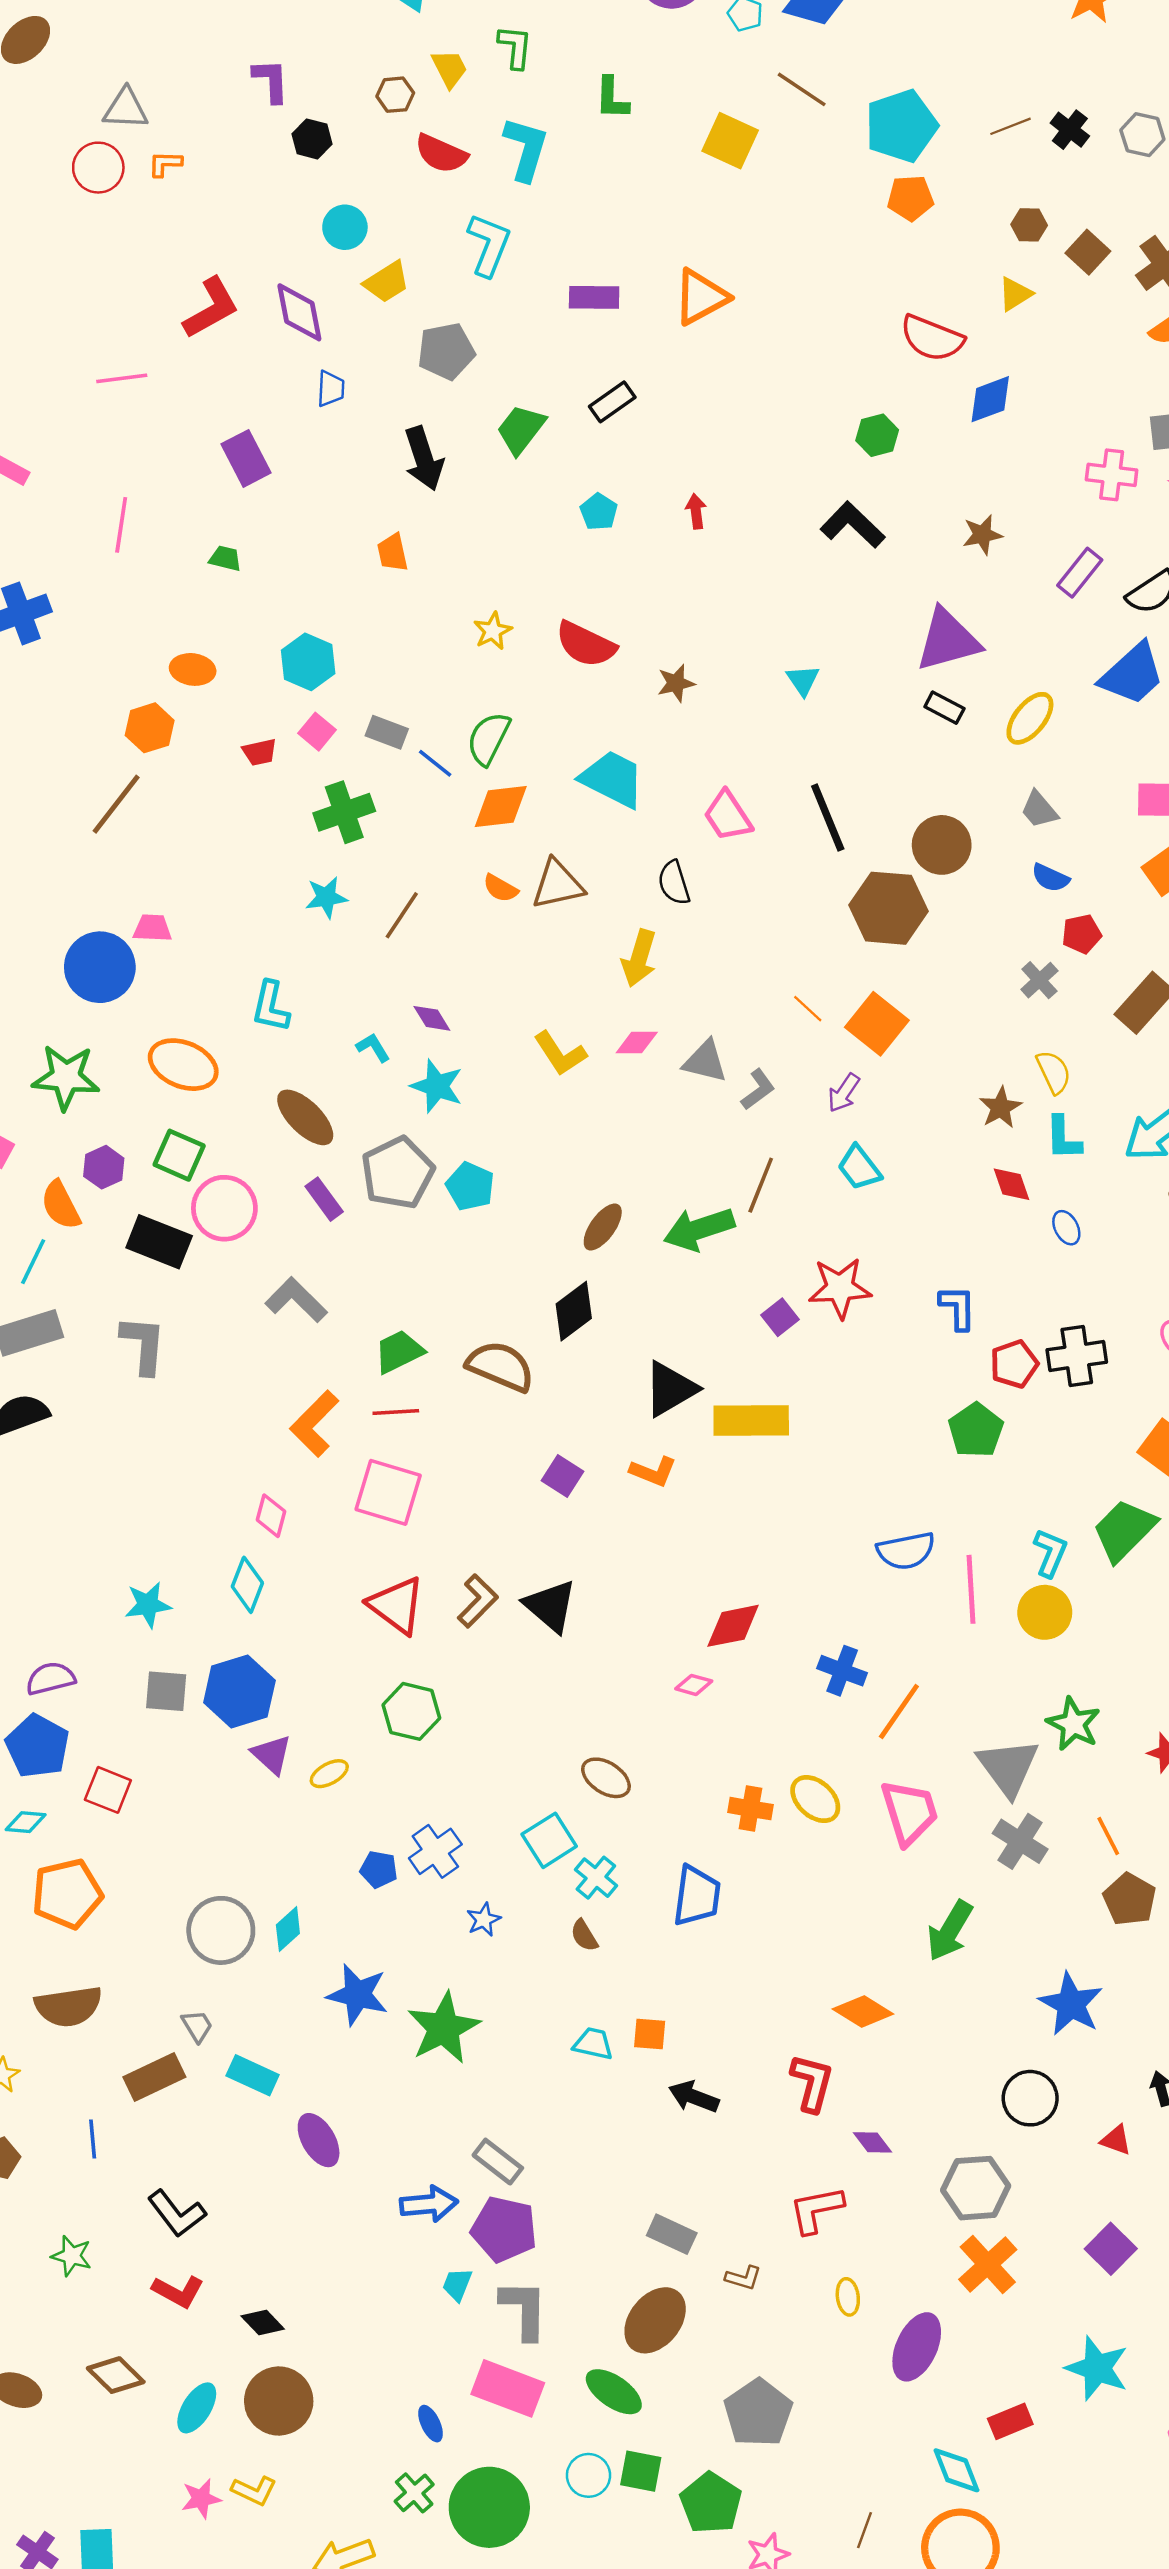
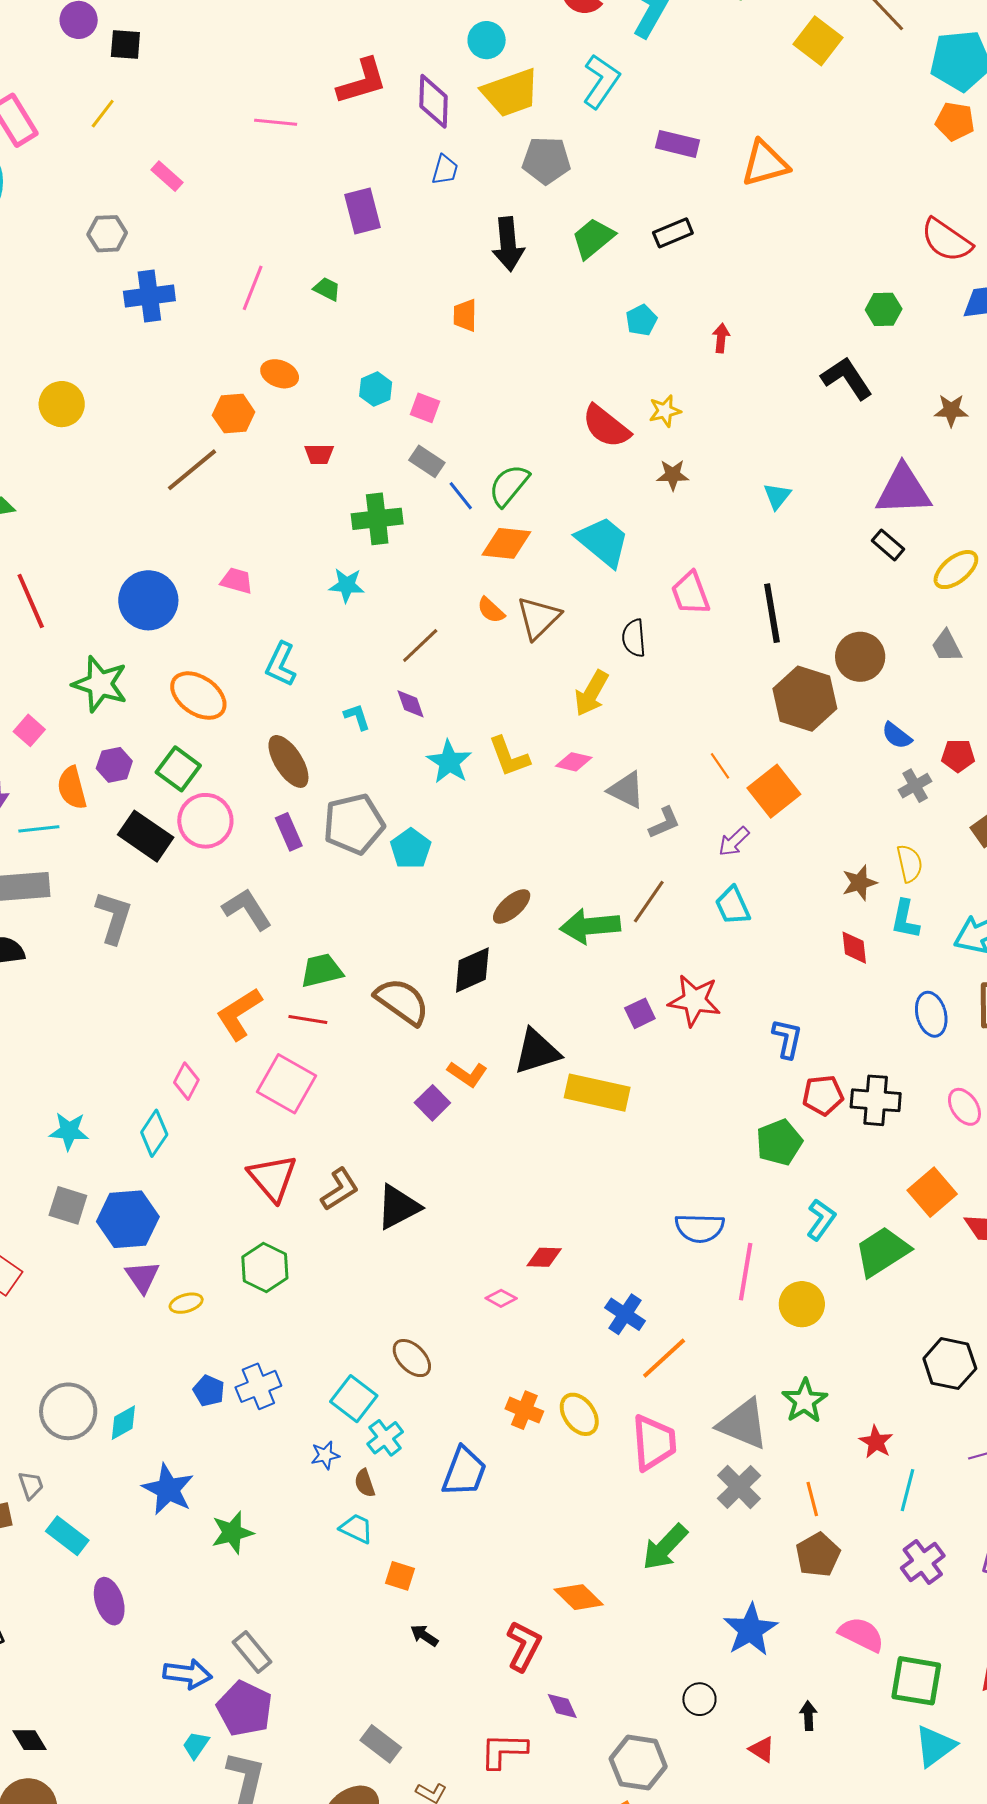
yellow trapezoid: (387, 282) -> (511, 93), size x1.5
pink line: (121, 525) -> (253, 288), moved
yellow star: (493, 631) -> (665, 411), moved
cyan hexagon: (308, 662) -> (376, 389), size x0.7
pink square: (317, 732) -> (425, 408), moved, turned -32
blue semicircle: (1050, 878) -> (897, 736), moved
brown triangle: (558, 885) -> (538, 618), turned -45
brown line: (402, 915) -> (420, 646), moved
pink trapezoid: (152, 928) -> (237, 581), moved
cyan star: (437, 1086) -> (449, 762), moved
blue ellipse: (1066, 1228) -> (931, 1014), moved, size x1.5
cyan line: (33, 1262) -> (39, 829), turned 45
orange L-shape: (653, 1472) -> (467, 1074), moved
cyan L-shape: (1050, 1553) -> (821, 1220), moved
black triangle: (550, 1606) -> (398, 1207), turned 39
red diamond: (733, 1626) -> (544, 1257), size x0.7
gray triangle: (1008, 1767) -> (743, 1424), turned -44
cyan square: (549, 1840) -> (354, 1399), turned -33
blue star: (484, 1920) -> (325, 1455), moved
green star: (443, 2028) -> (232, 1533), size x0.7
cyan trapezoid: (593, 2044) -> (356, 1528), moved
black arrow: (694, 2097) -> (424, 1635), size x0.7
black circle: (1030, 2098) -> (699, 1699), size x0.7

